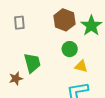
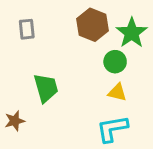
green circle: (70, 49) -> (115, 62), moved
brown star: (16, 79) -> (15, 121), moved

